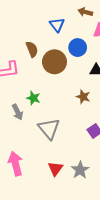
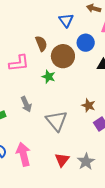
brown star: (83, 97) -> (88, 105), moved
green star: (33, 98) -> (49, 77), moved

